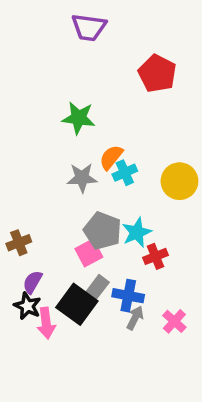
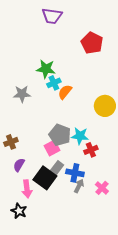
cyan cross: (125, 173) -> (54, 83), moved
gray star: (82, 178) -> (22, 94), moved
cyan star: (137, 232) -> (80, 136), turned 30
black star: (27, 306) -> (19, 211), moved

